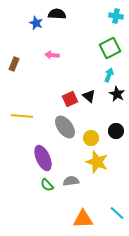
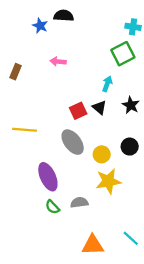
cyan cross: (116, 16) -> (133, 27), moved
cyan arrow: (109, 75) -> (107, 84), moved
yellow star: (97, 162) -> (108, 181), turned -30

